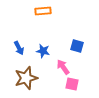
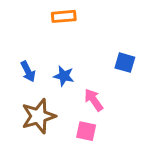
blue square: (77, 46) -> (125, 63), moved
pink square: (72, 84) -> (86, 131), moved

